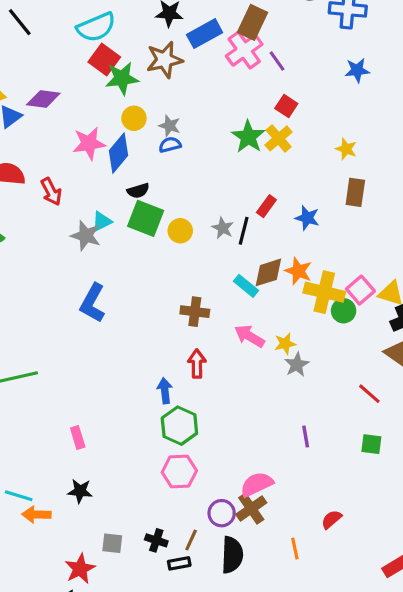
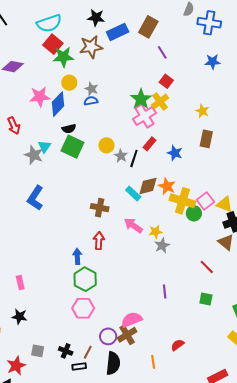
pink cross: (244, 50) -> (144, 116), moved
cyan triangle: (102, 221) -> (44, 147), turned -32
yellow circle: (180, 231) -> (106, 145), moved

